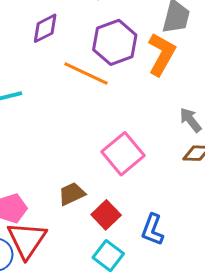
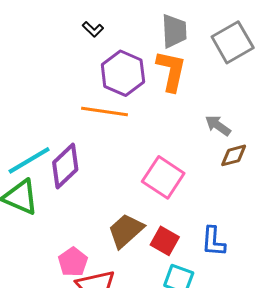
purple diamond: (45, 28) -> (65, 166), moved, size x1.4
brown trapezoid: (72, 194) -> (126, 231), size x1.4

